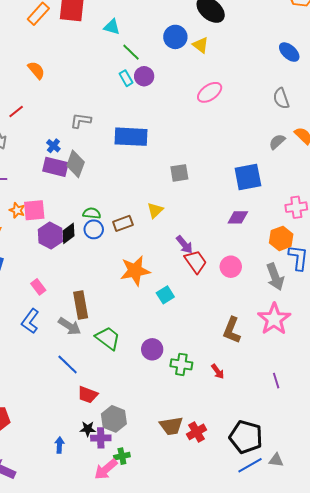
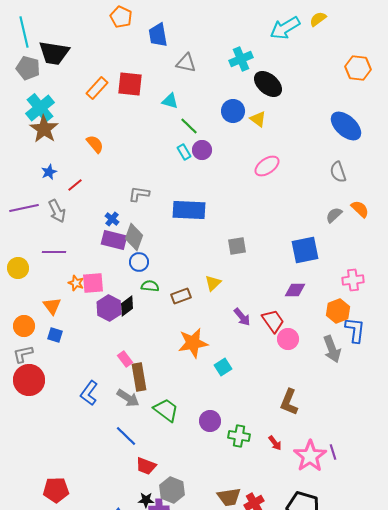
blue ellipse: (289, 52) -> (346, 126), size x1.5
blue circle: (94, 229) -> (139, 262), moved
red trapezoid: (195, 262) -> (273, 321), moved
pink rectangle: (38, 287) -> (125, 359), moved
pink star: (274, 319) -> (310, 456), moved

